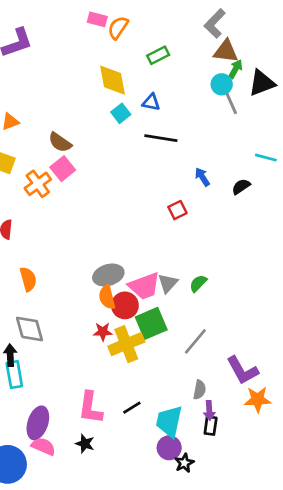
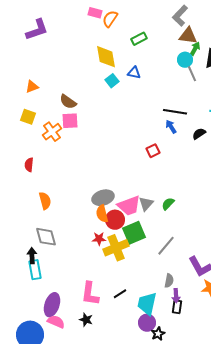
black line: (161, 138) -> (175, 112), moved
pink square: (63, 169) -> (70, 121), turned 36

